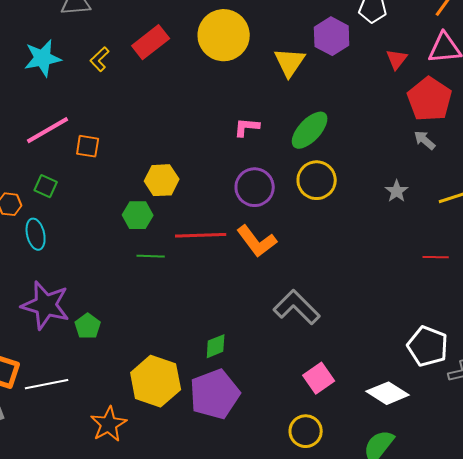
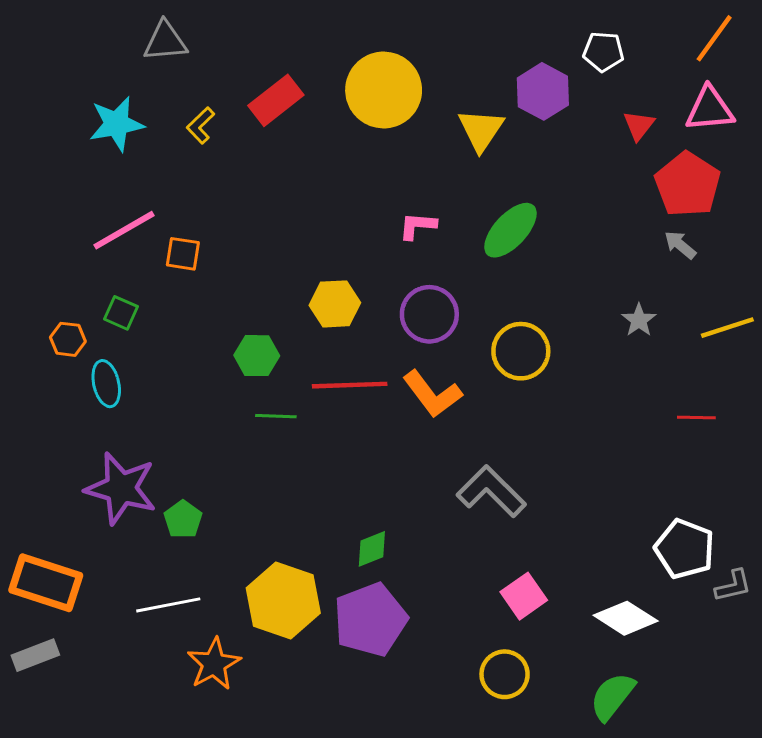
yellow hexagon: (162, 180) -> (335, 304), moved
yellow circle: (317, 180) -> (521, 351), moved
white line: (47, 384) -> (168, 605), moved

